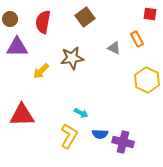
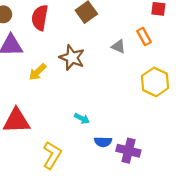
brown star: (72, 58) -> (72, 58), turned 30
yellow L-shape: (69, 136) -> (52, 155), moved

